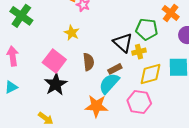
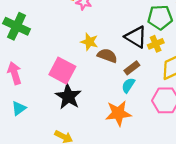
yellow star: (72, 33) -> (89, 42), moved
brown semicircle: (88, 62) -> (107, 56), moved, turned -54
cyan semicircle: (109, 83) -> (128, 85), size x0.6

